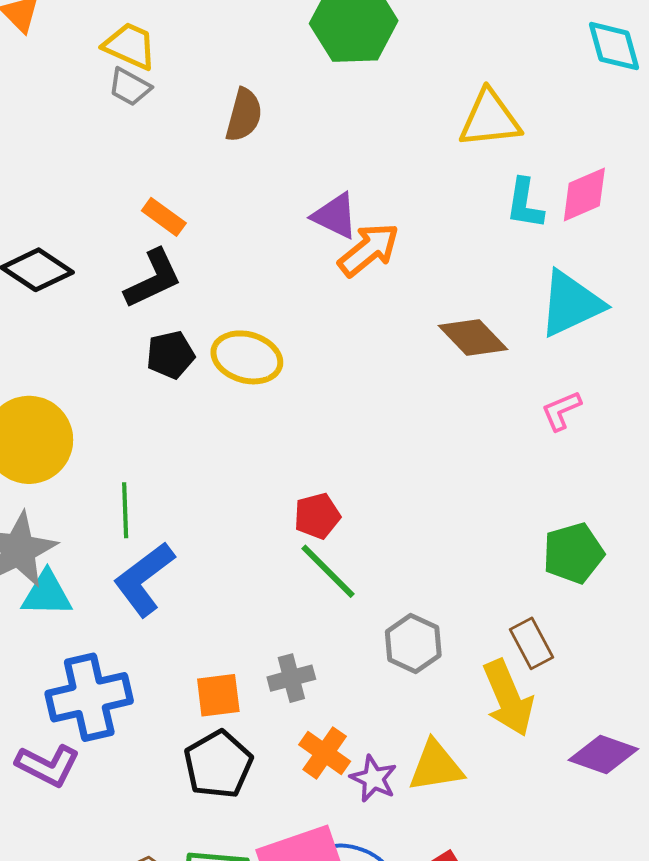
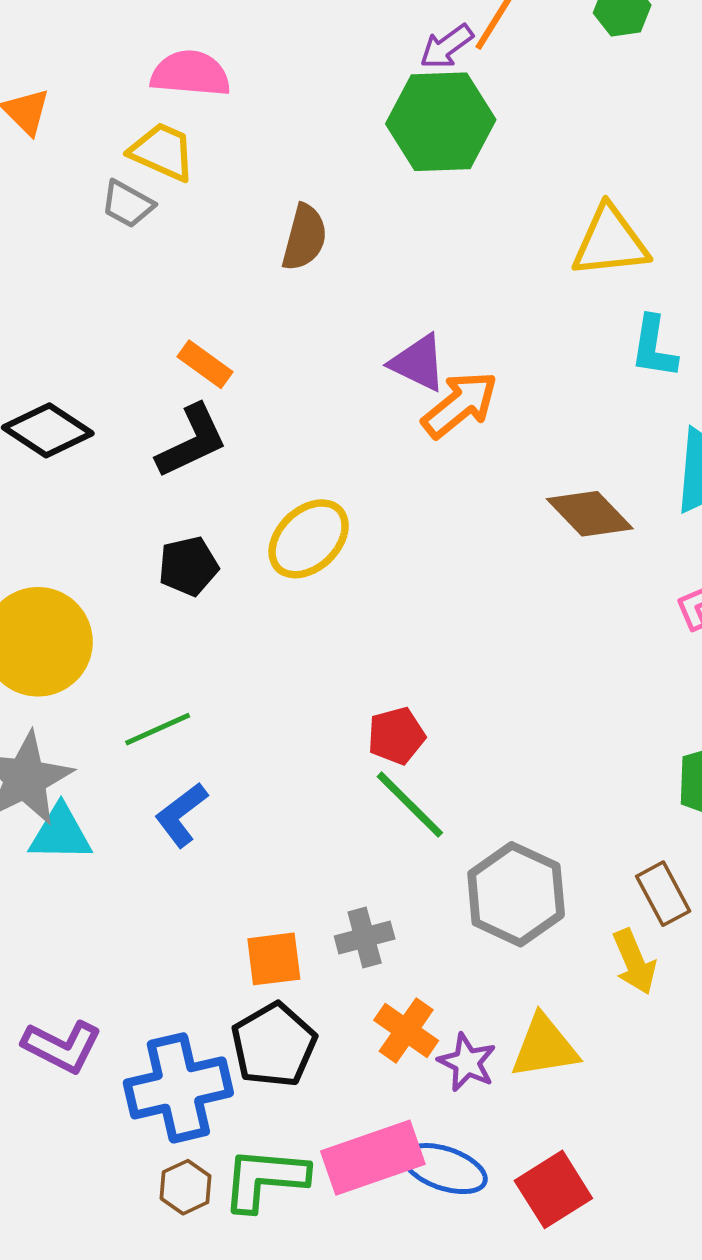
gray trapezoid: (130, 87) -> (128, 204), moved
black pentagon: (170, 355) -> (188, 566), moved
yellow ellipse: (247, 357) -> (309, 539), turned -60
green line: (125, 510) -> (158, 729), turned 68
blue L-shape: (144, 579) -> (181, 815), size x0.7
gray hexagon: (413, 644) -> (516, 894), size x1.4
blue cross: (89, 697) -> (178, 1088), moved
yellow arrow: (508, 698) -> (634, 962), size x0.7

